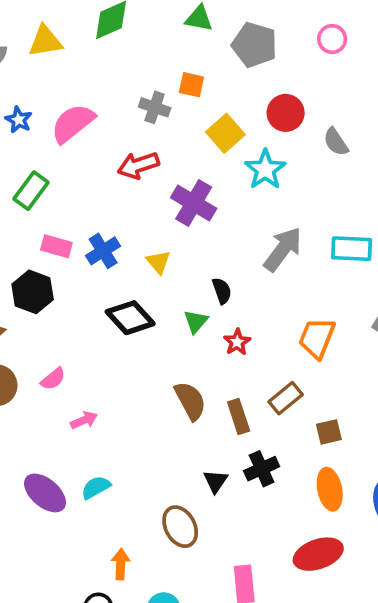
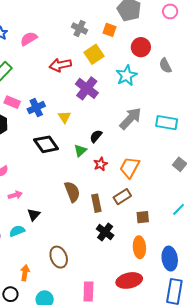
orange square: (191, 85) -> (109, 30), moved
gray cross: (155, 107) -> (79, 29), moved
pink semicircle: (73, 123) -> (29, 39), size x0.7
yellow square: (225, 133) -> (94, 54), moved
black semicircle: (222, 291) -> (96, 136), turned -128
orange trapezoid: (317, 338) -> (130, 167), moved
black cross: (262, 469) -> (105, 232), turned -36
black triangle: (216, 481) -> (34, 215), moved

